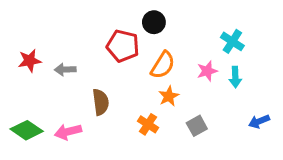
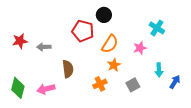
cyan arrow: (235, 77) -> (159, 70), moved
blue arrow: (259, 121) -> (175, 82), turned 144
orange cross: (148, 124) -> (100, 84), turned 32
green diamond: (27, 130) -> (18, 88), turned 70

